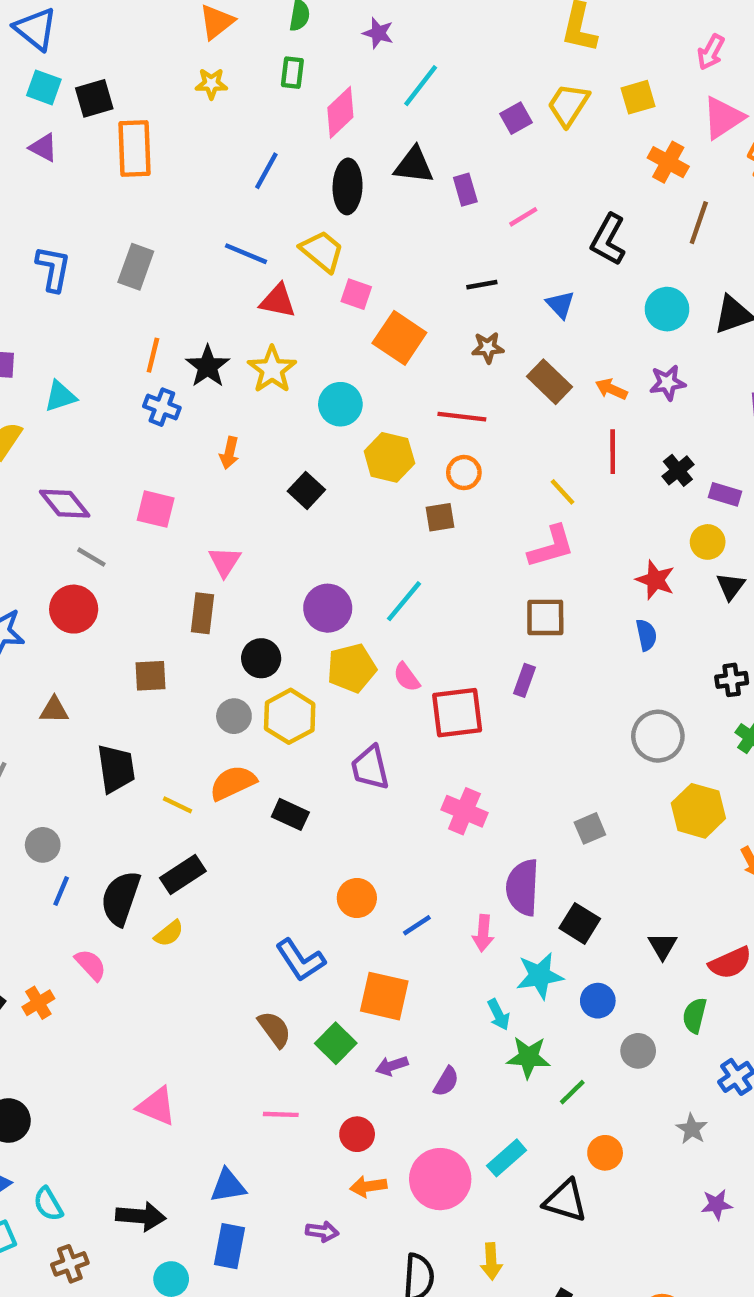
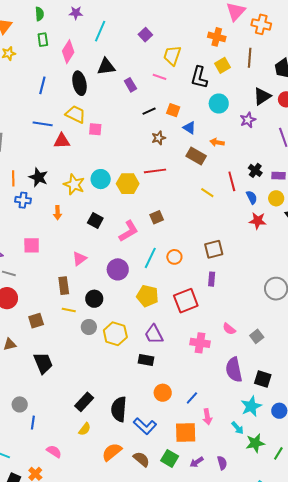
yellow square: (638, 97) -> (222, 65), moved
yellow trapezoid: (568, 105) -> (172, 56), moved
purple rectangle: (465, 190) -> (130, 85), moved
pink line: (523, 217) -> (160, 77), turned 64
brown line: (699, 223) -> (250, 58), moved
blue triangle: (560, 305) -> (189, 128), moved
cyan circle: (667, 309) -> (219, 103), moved
orange square: (399, 338) -> (173, 110), moved, size x0.6
yellow star: (272, 370) -> (74, 184), moved
brown rectangle: (549, 382) -> (196, 156), moved
purple star: (667, 383) -> (248, 120), moved
red line: (613, 452) -> (232, 181), moved
yellow hexagon: (389, 457) -> (128, 184), moved
orange circle: (464, 473) -> (174, 257), moved
pink L-shape: (551, 547) -> (129, 231), moved
pink triangle: (225, 562) -> (79, 259), moved, turned 35
blue semicircle: (646, 635) -> (252, 197), moved
yellow pentagon: (352, 668) -> (148, 296), moved, turned -30
brown square: (150, 676) -> (36, 321), moved
pink semicircle: (407, 677) -> (229, 329), moved
yellow hexagon: (290, 716) -> (115, 334), moved
orange semicircle: (233, 783) -> (112, 452), moved
yellow line: (178, 805) -> (69, 310), moved
black rectangle: (290, 814) -> (146, 360), moved
black semicircle: (121, 898) -> (119, 409), moved
pink arrow: (483, 933) -> (207, 417), moved
purple semicircle: (446, 1082) -> (222, 463), turned -32

